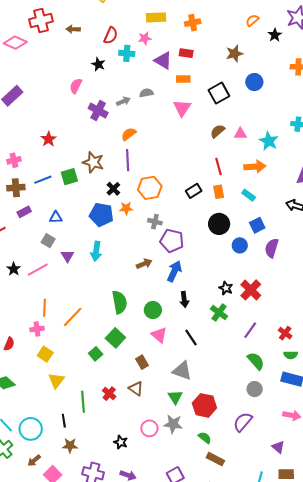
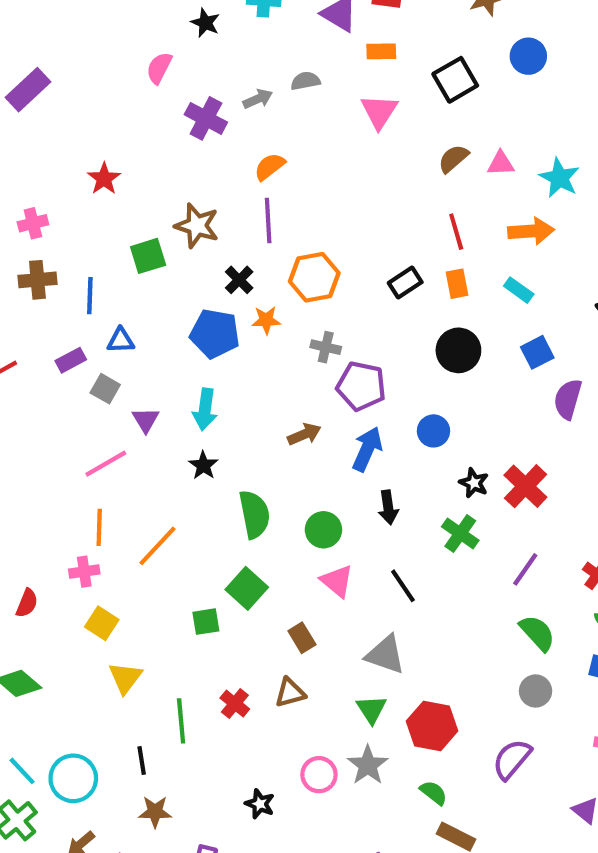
blue line: (43, 180) -> (90, 296), moved, turned -66
purple rectangle: (24, 212) -> (71, 360), moved
blue circle: (240, 245) -> (433, 431), moved
black star: (14, 269) -> (203, 465), moved
pink line: (38, 270) -> (106, 464), moved
green square: (96, 354) -> (206, 622), turned 32
brown triangle: (136, 389) -> (290, 693), turned -49
gray star: (173, 424) -> (368, 765), turned 30

